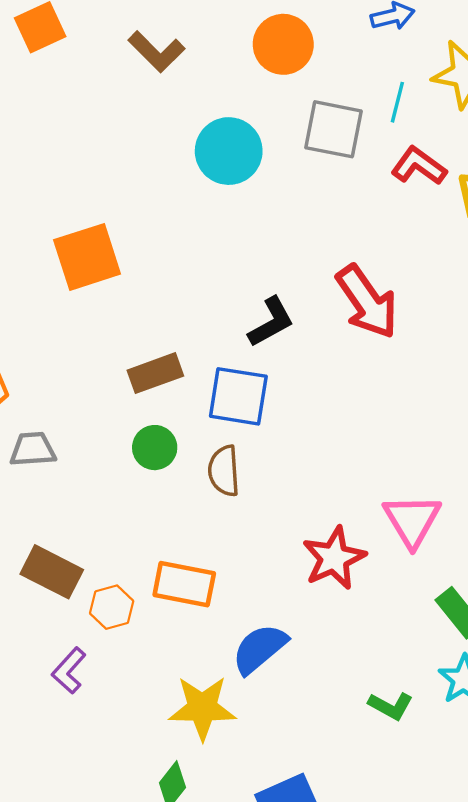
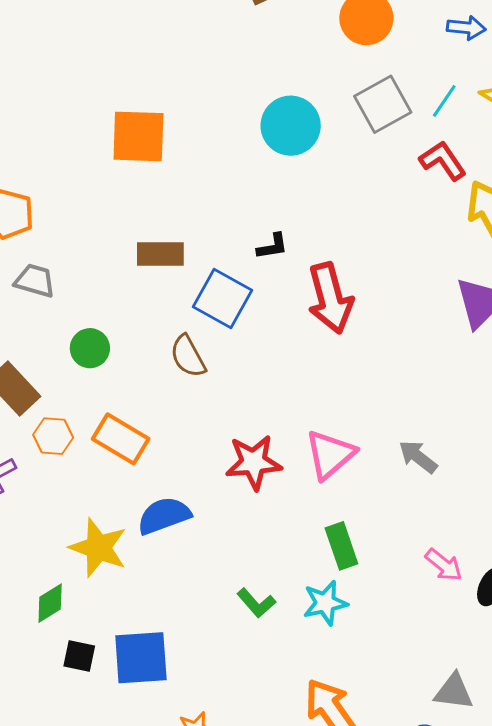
gray square: (334, 129) -> (383, 104), turned 30
cyan circle: (229, 151) -> (291, 126), moved
red arrow: (367, 302) -> (330, 298), moved
black L-shape: (271, 322) -> (272, 246), size x0.7
green circle: (155, 448) -> (90, 348), moved
brown semicircle: (224, 471) -> (188, 356), turned -45

